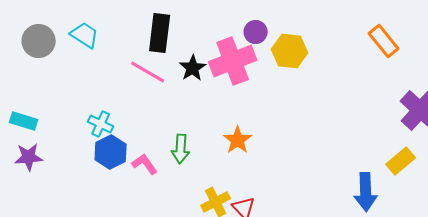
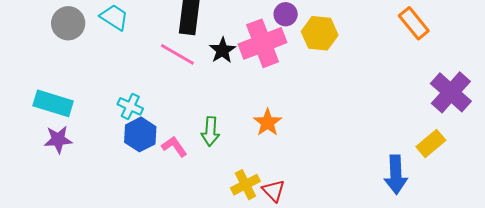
cyan rectangle: (24, 121) -> (53, 103), size x1.4

